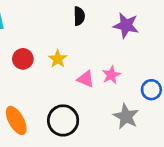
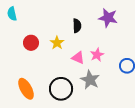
black semicircle: (79, 16) -> (77, 26), moved
gray star: (126, 116) -> (90, 80), moved

